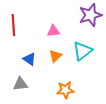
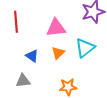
pink triangle: (53, 31) -> (56, 28), size x1.5

